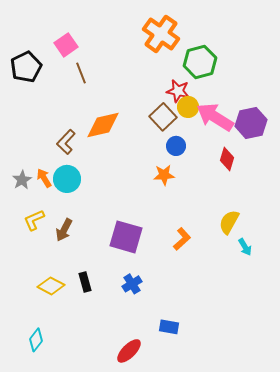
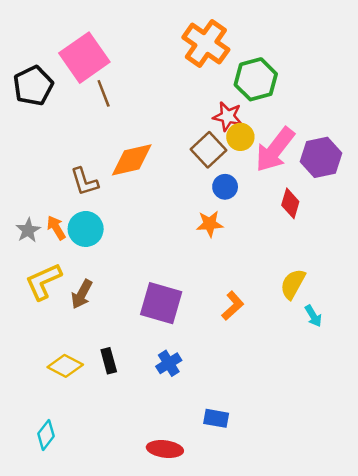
pink square: (66, 45) -> (84, 58), size x1.6
pink arrow: (215, 117) -> (275, 150), turned -84
brown L-shape: (66, 142) -> (84, 182), turned -60
yellow L-shape: (34, 220) -> (43, 281), size x1.4
red ellipse: (129, 351) -> (165, 449), turned 52

